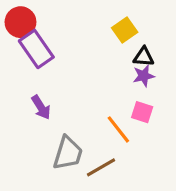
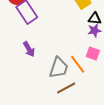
gray trapezoid: (68, 153) -> (59, 68), moved

